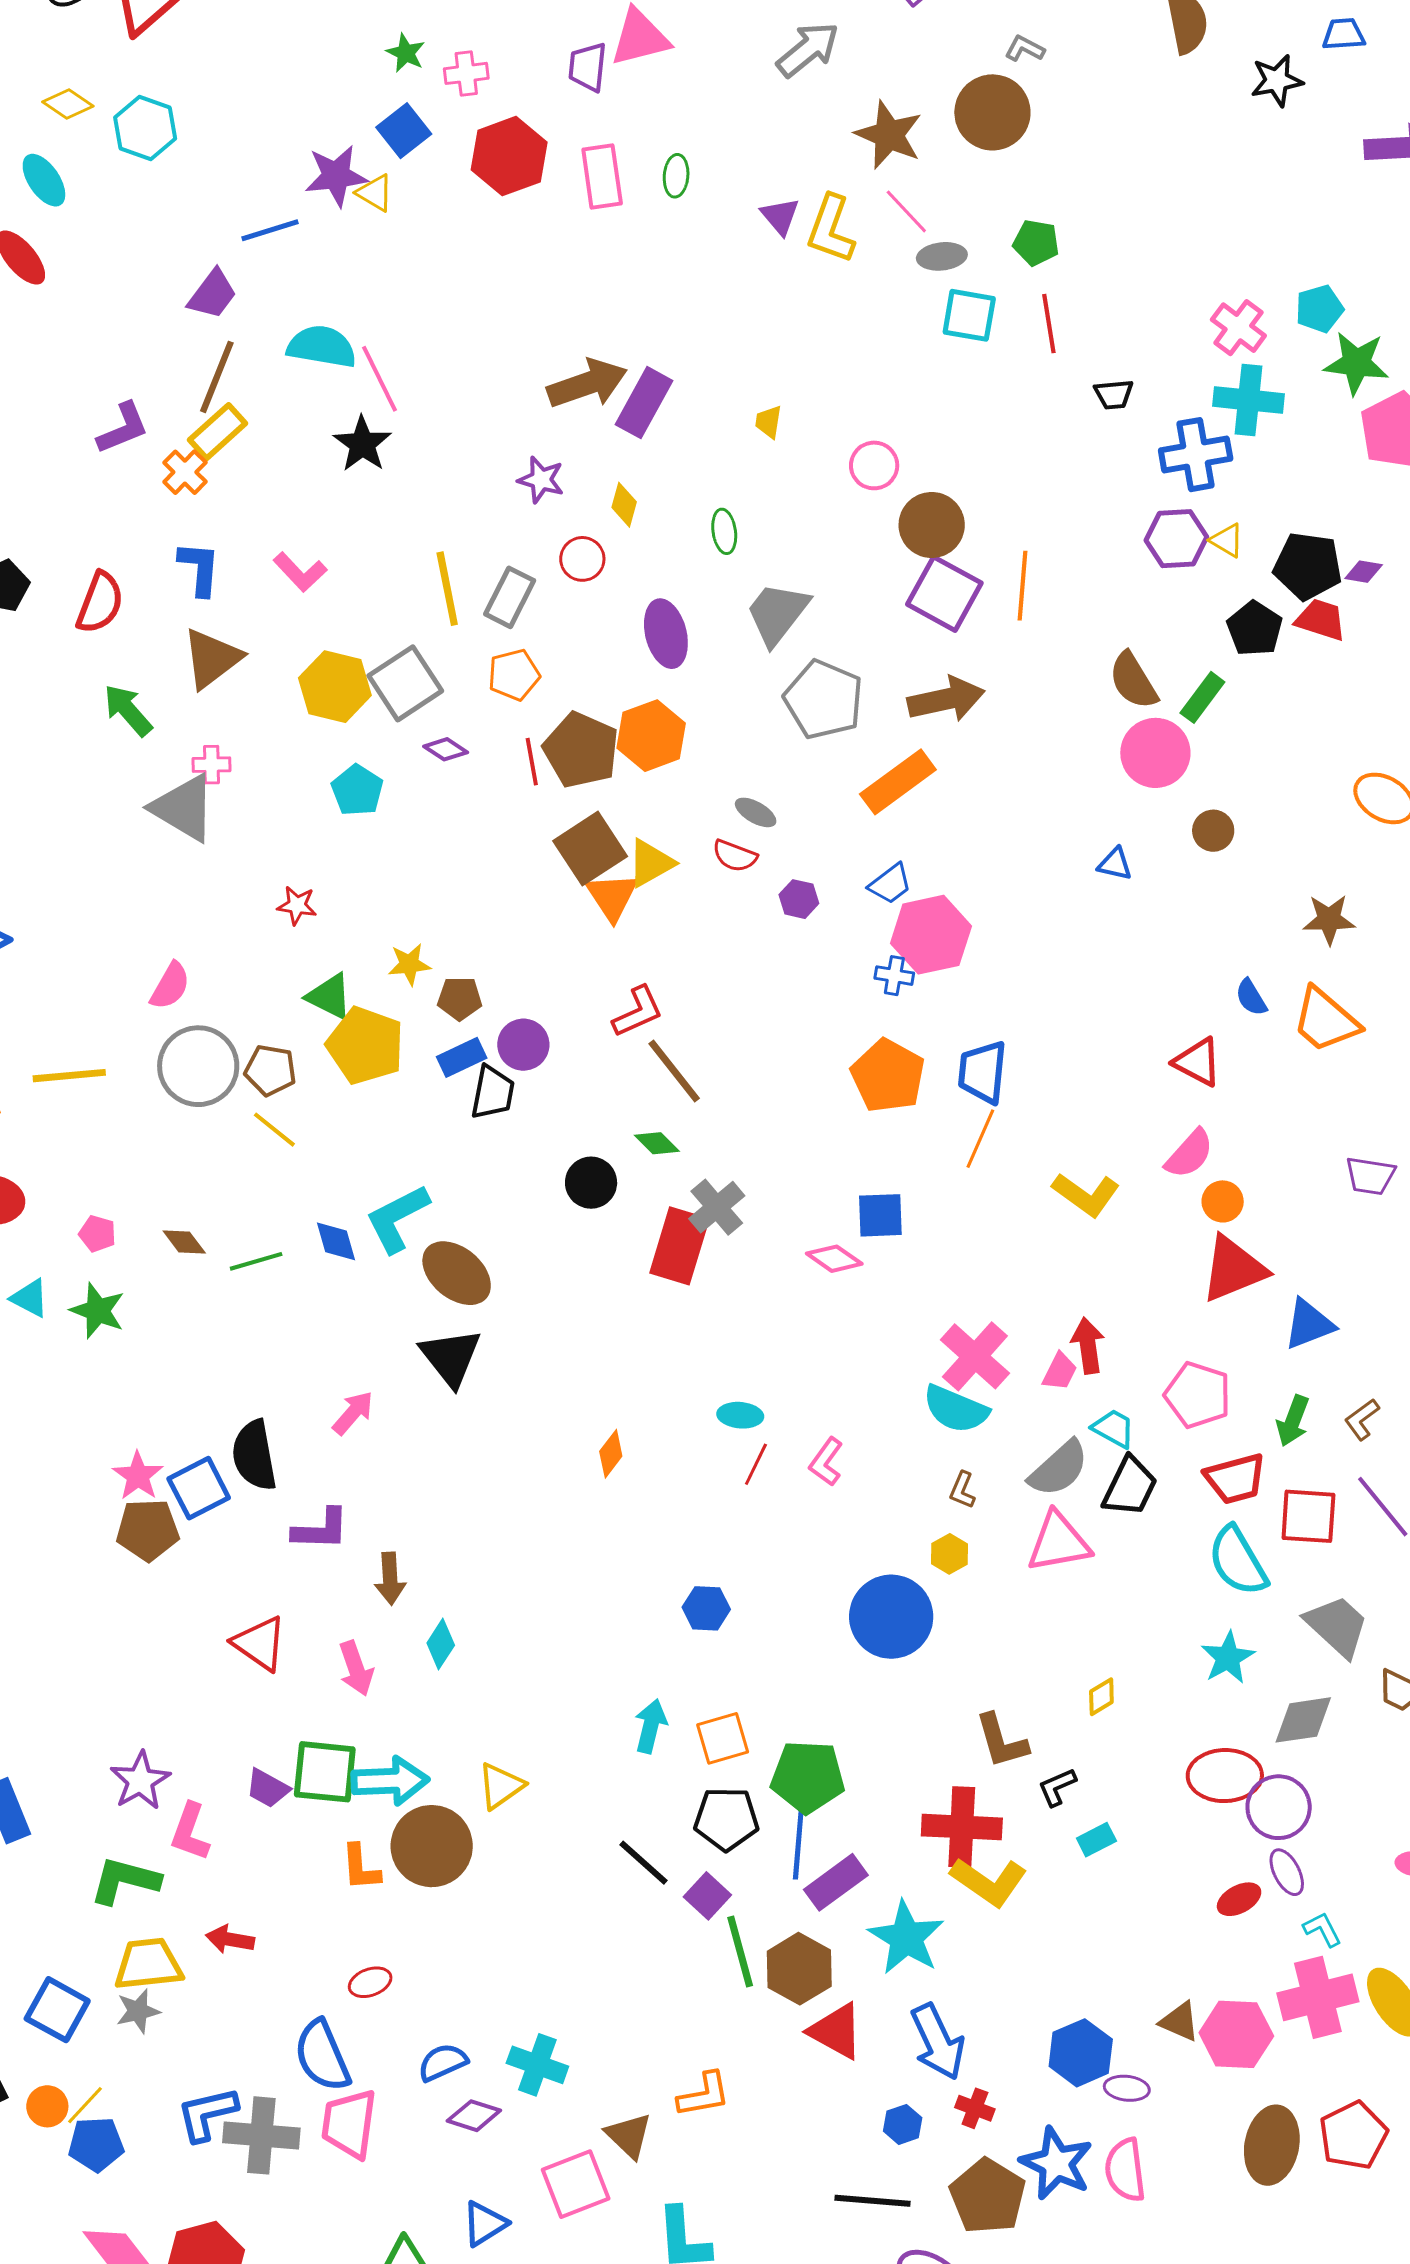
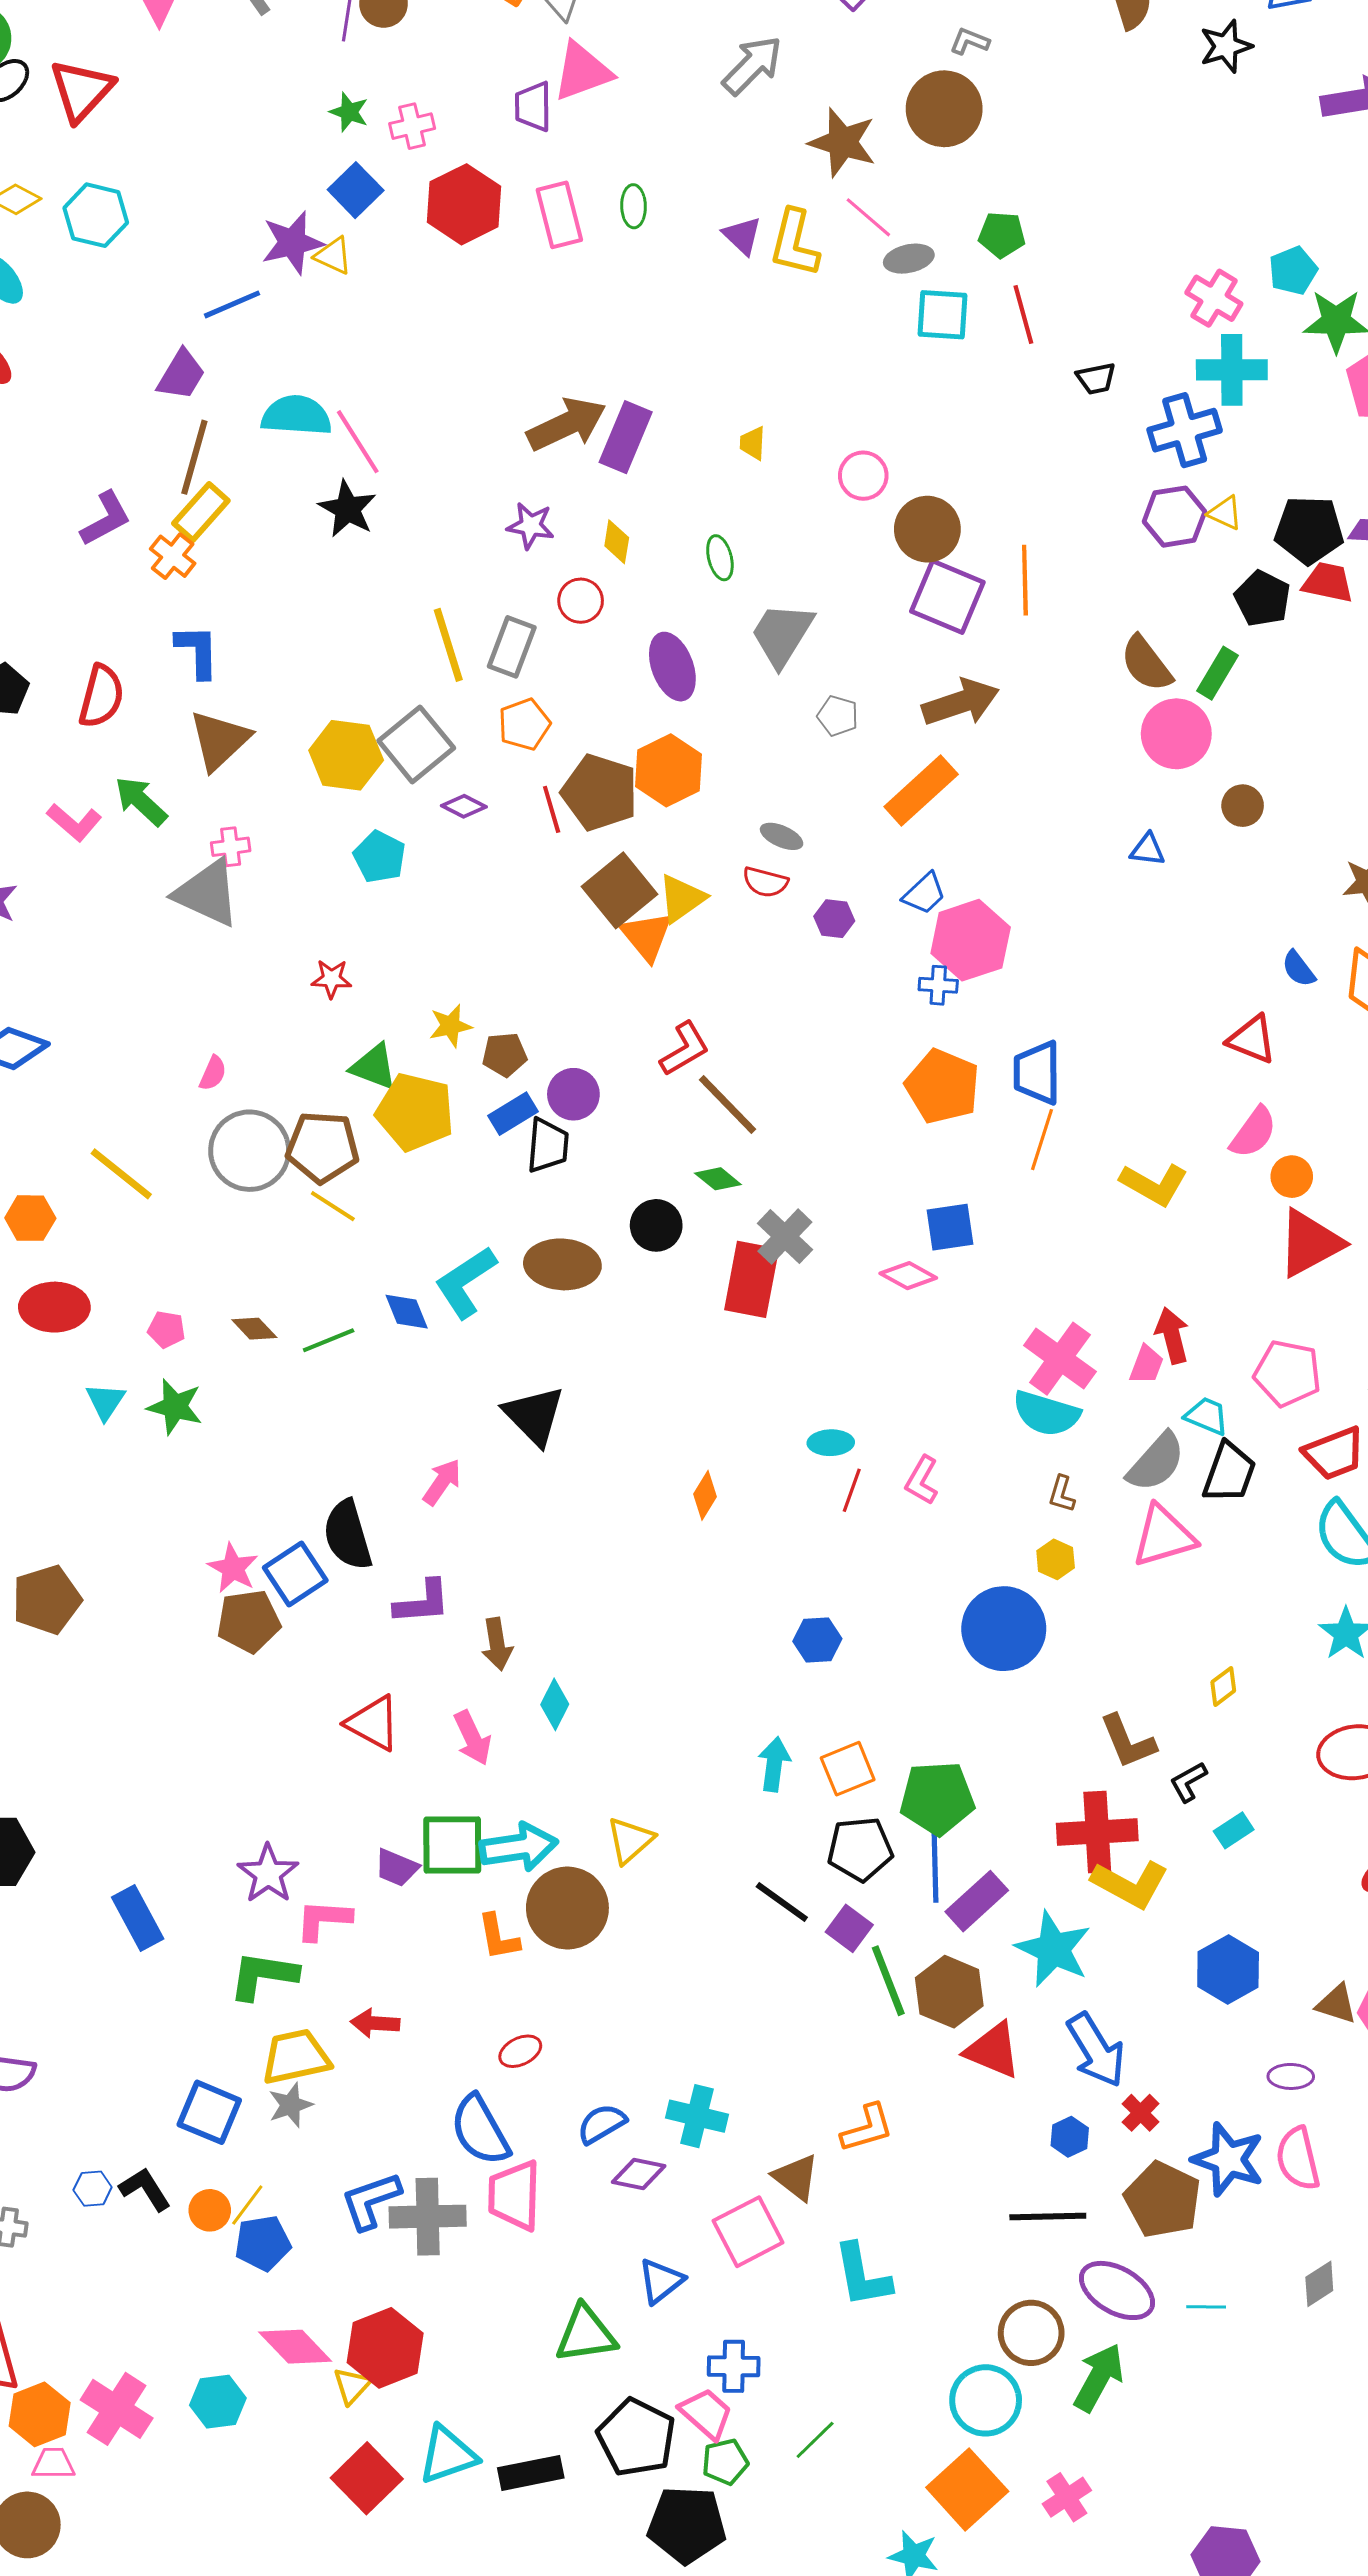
pink L-shape: (300, 572) -> (74, 822), moved
gray pentagon: (824, 700) -> (838, 716), size x0.5
pink semicircle: (170, 986) -> (213, 1073), size x0.7
brown pentagon: (270, 1070) -> (323, 1147), size x1.4
yellow line: (69, 1076) -> (121, 1174), turned 50
brown ellipse: (457, 1273) -> (562, 1264), moved, turned -30
cyan triangle: (30, 1298) -> (105, 1401), turned 42
pink L-shape: (190, 1832) -> (323, 1920), turned 80
blue hexagon: (1081, 2053) -> (1228, 1969), moved
red cross: (975, 2108) -> (1141, 2113), turned 30

